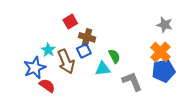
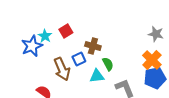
brown cross: (87, 37) -> (93, 46), moved
cyan star: (48, 50) -> (45, 36), moved
blue star: (35, 68) -> (32, 46), moved

